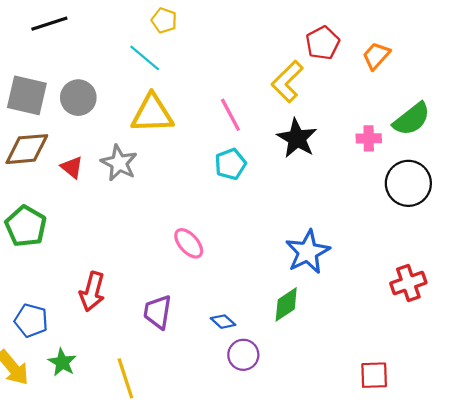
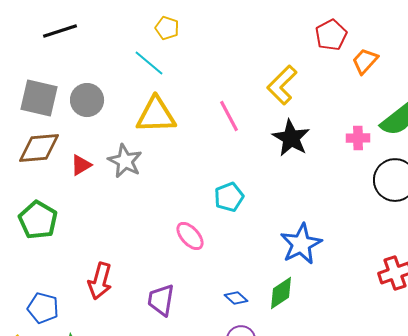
red pentagon: (323, 43) -> (331, 35), moved
cyan pentagon: (230, 164) -> (229, 197), moved
red triangle: (72, 167) -> (81, 165), turned 50
blue diamond: (223, 322) -> (236, 298), moved

